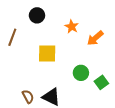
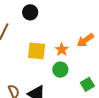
orange star: (72, 27) -> (62, 50), moved
green circle: (81, 73) -> (60, 70), moved

